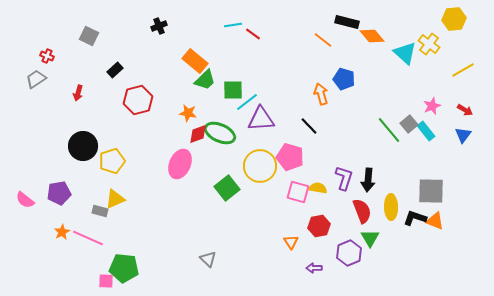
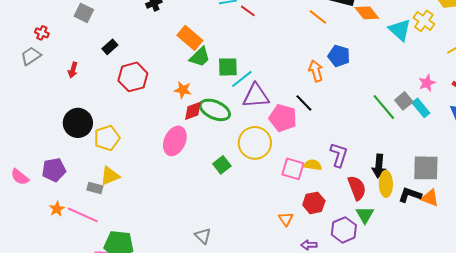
pink pentagon: (290, 157) -> (283, 118), moved
black arrow: (368, 180) -> (379, 166), moved
green square: (227, 188) -> (222, 165), size x0.7

